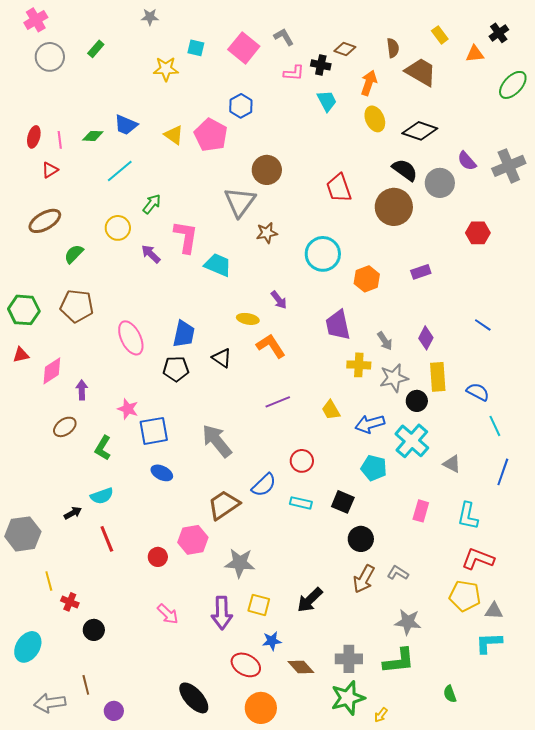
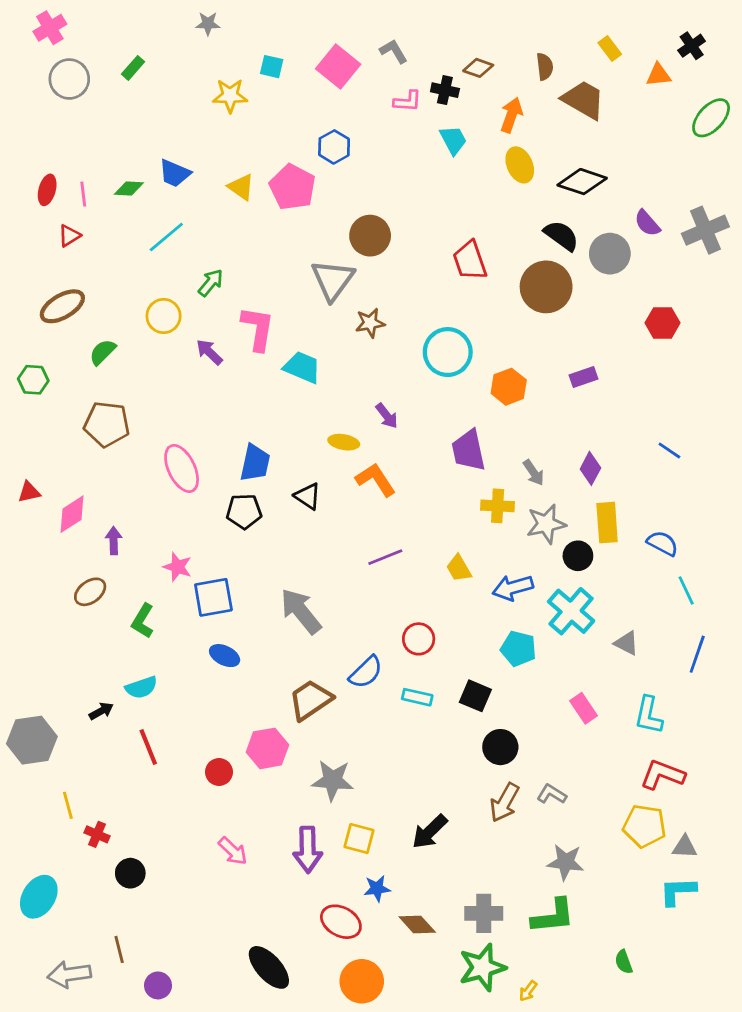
green hexagon: (24, 310) -> (33, 380), moved, size x0.7
pink rectangle: (421, 511) -> (584, 708), turned -50

